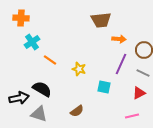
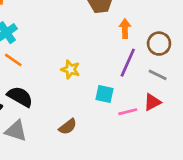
orange arrow: (119, 39) -> (125, 29), turned -96
orange line: (50, 60) -> (13, 60), moved
pink line: (132, 116) -> (128, 112), moved

